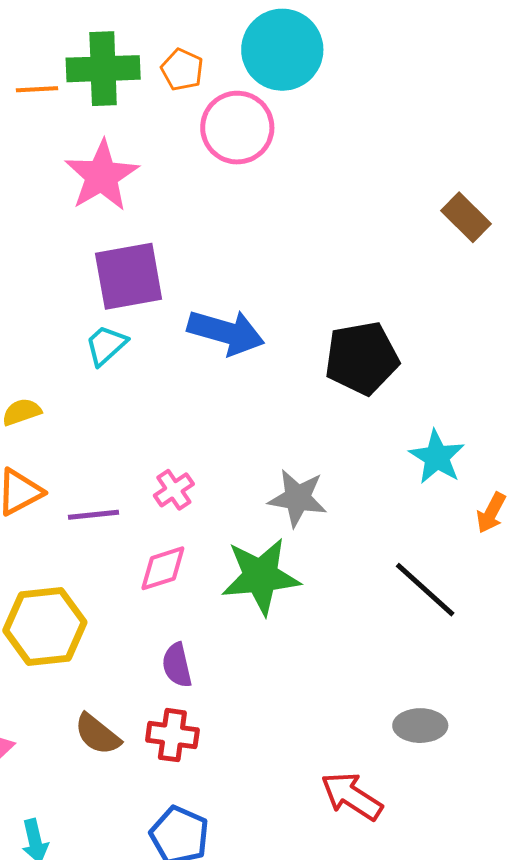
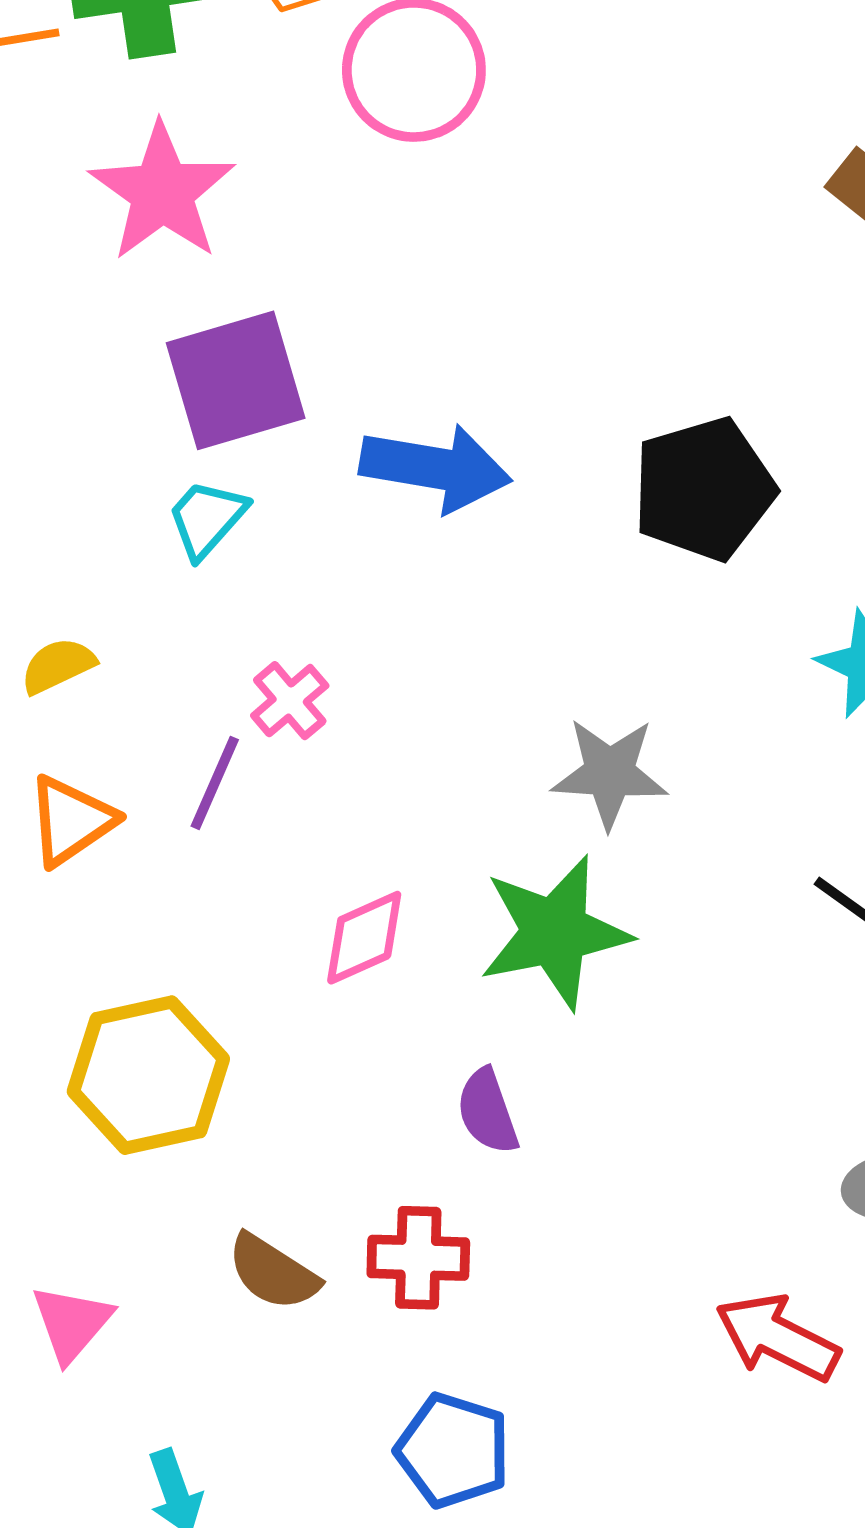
pink cross: (174, 490) -> (290, 701), moved
purple line: (93, 515) -> (215, 783), moved, turned -54
purple semicircle: (177, 665) -> (487, 1111), moved

